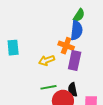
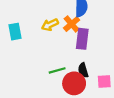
orange cross: (66, 46) -> (72, 24), turned 35
yellow arrow: (47, 60) -> (50, 25), moved

